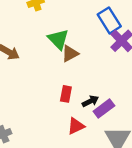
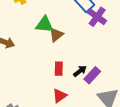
green triangle: (58, 39) -> (45, 25), turned -30
red triangle: (76, 126) -> (60, 96), moved

